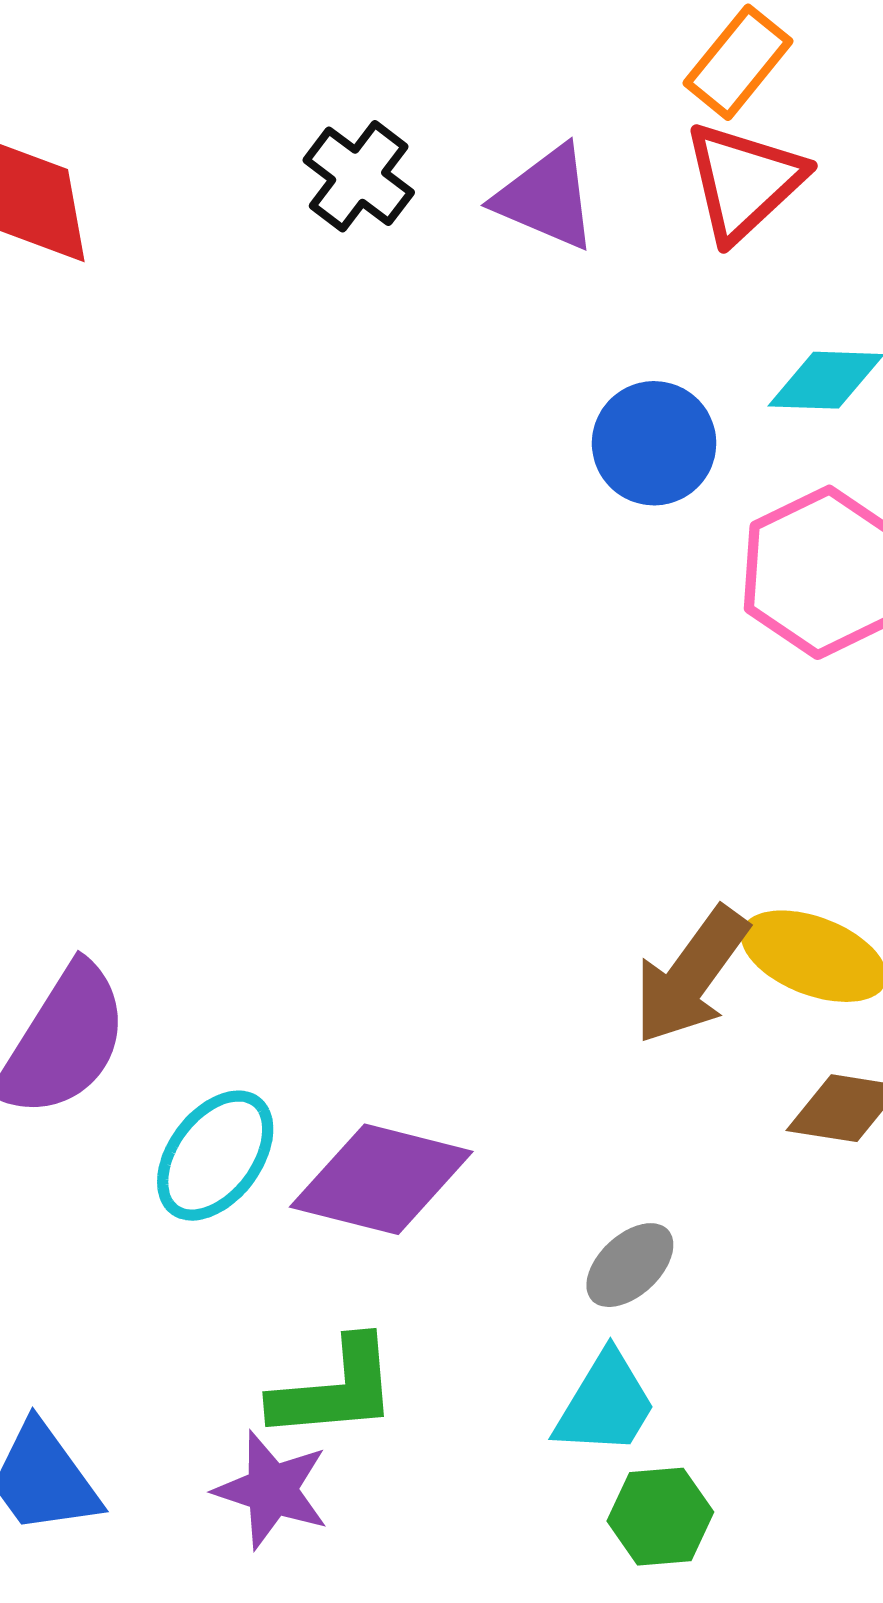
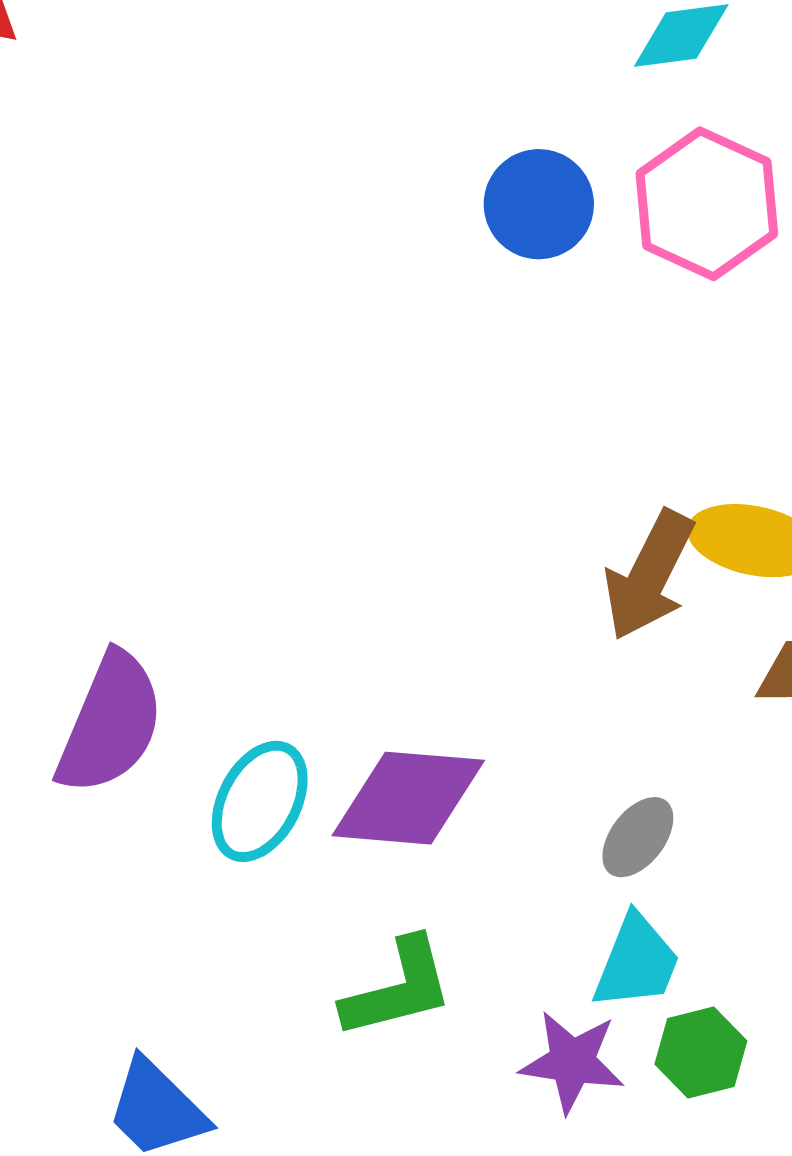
blue circle: (654, 443) -> (539, 204), moved
purple star: (272, 1490) -> (572, 1062), moved

